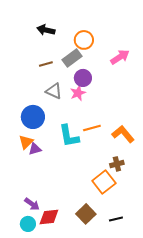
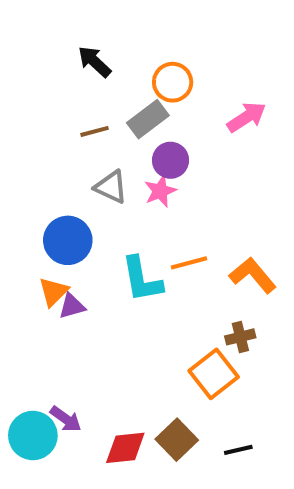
black arrow: (46, 30) -> (94, 62), turned 30
red diamond: (49, 217) -> (125, 448), moved
cyan circle: (28, 224) -> (33, 435), moved, size x1.5

